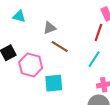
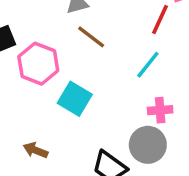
cyan square: (54, 83) -> (75, 99), turned 30

